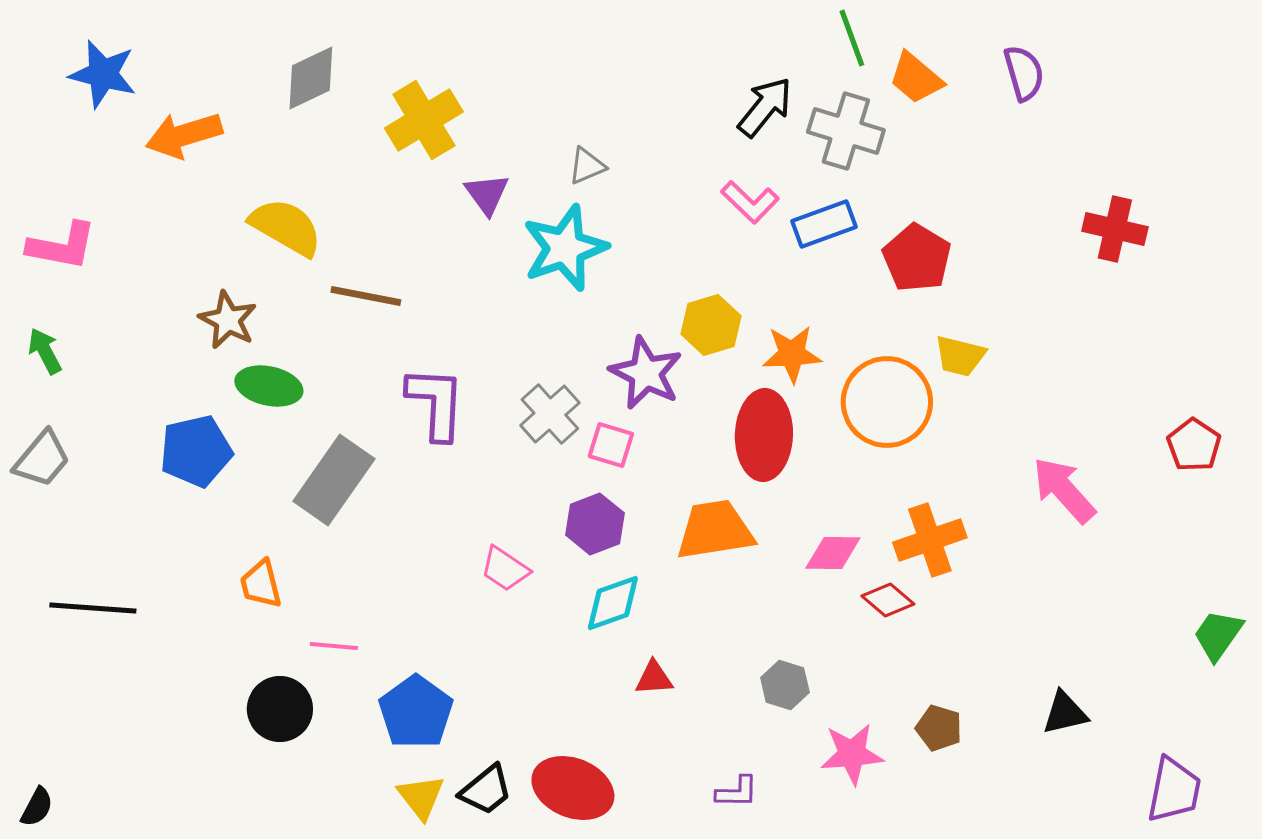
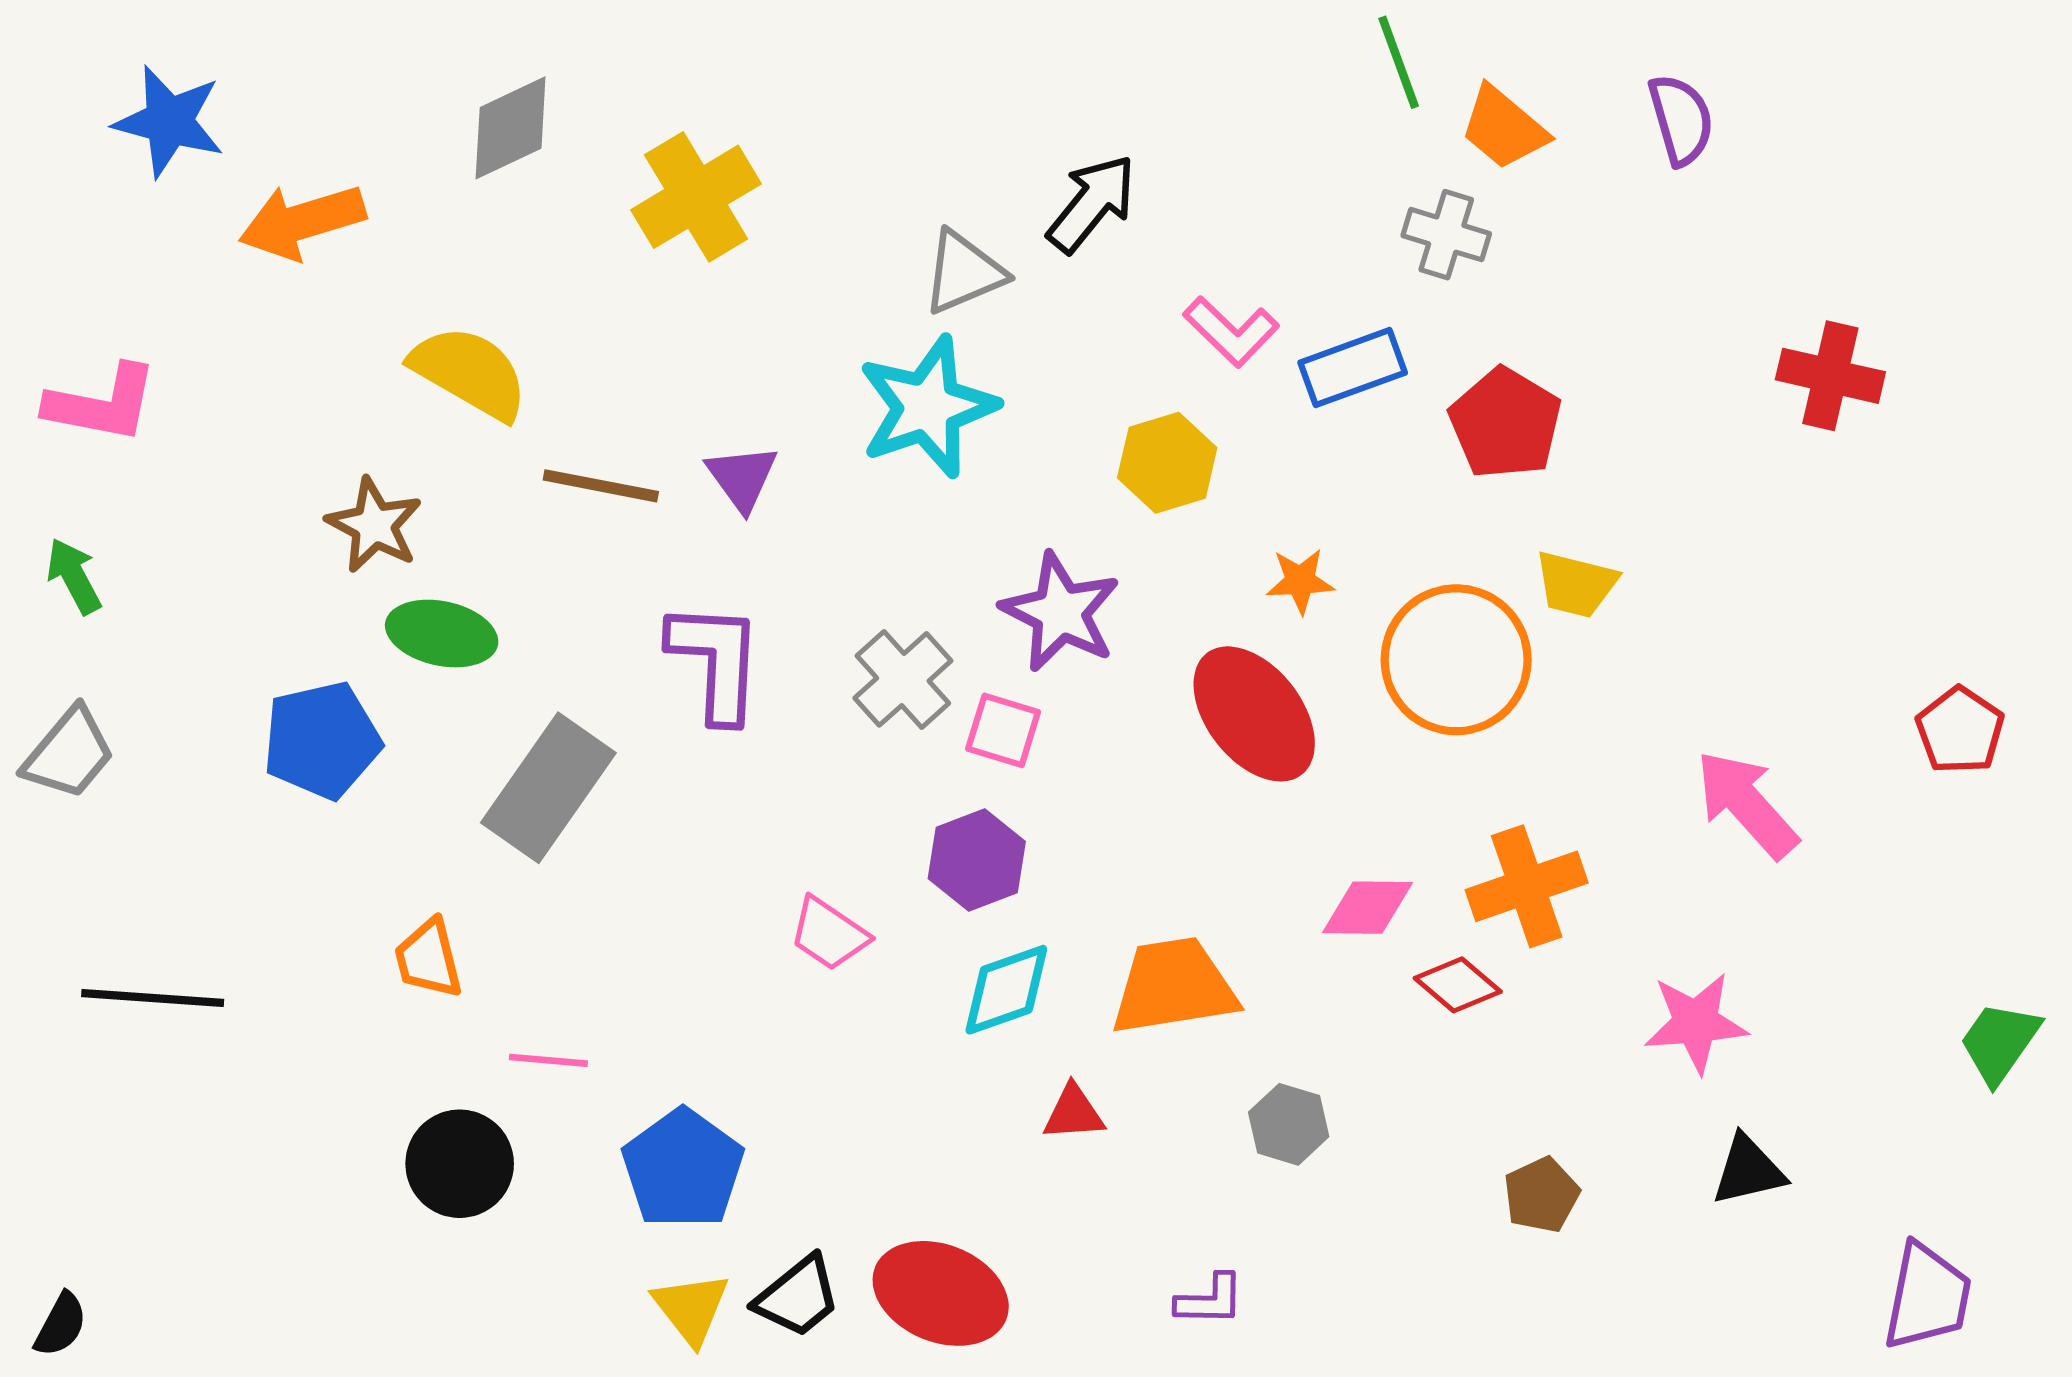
black arrow: (765, 107) -> (1092, 203), moved
gray cross: (846, 131) -> (1446, 235), moved, size x0.7
gray triangle: (587, 166) -> (964, 272), size x1.4
purple triangle: (487, 194) -> (742, 478), moved
yellow hexagon: (711, 325) -> (1167, 463), moved
orange star: (792, 354) -> (1300, 581), size x0.7
red ellipse: (764, 435) -> (1254, 714), turned -40
orange trapezoid: (715, 530) -> (1174, 986), moved
brown pentagon: (939, 728) -> (1541, 1195), turned 30
pink star: (852, 754) -> (1696, 1023), moved

